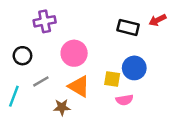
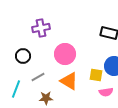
brown star: (62, 107) -> (46, 98), moved

